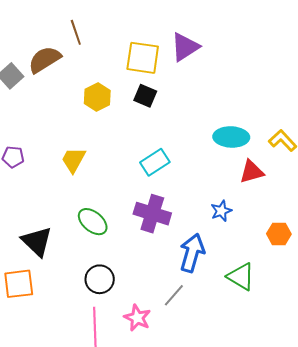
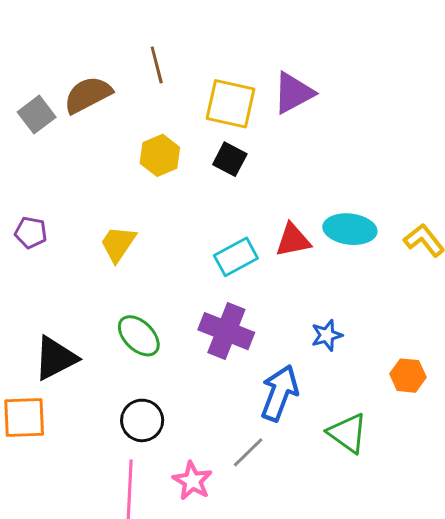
brown line: (76, 32) -> (157, 65), moved
red triangle: (252, 172) -> (293, 240), moved
black triangle: (37, 241) -> (55, 358), turned 44

